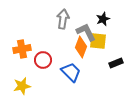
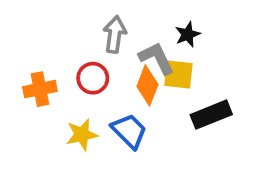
red circle: (43, 60) -> (93, 78), moved
black rectangle: (116, 63) -> (211, 115), size x1.5
yellow star: (22, 86) -> (82, 135), moved

